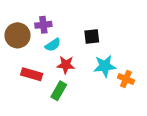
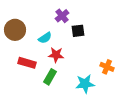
purple cross: (43, 25) -> (62, 16), moved, turned -32
cyan star: (105, 66) -> (85, 84), moved

